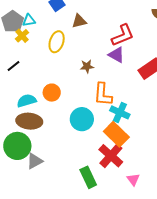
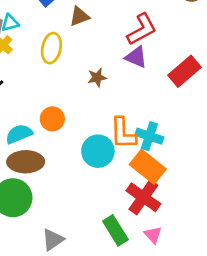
orange L-shape: (103, 94) -> (123, 133), moved
gray triangle: (35, 161) -> (53, 240), moved
pink triangle: (133, 179) -> (153, 235), moved

